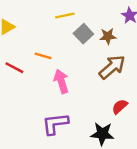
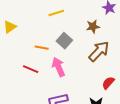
gray square: (83, 34) -> (64, 41), moved
red line: (14, 68) -> (31, 69), moved

